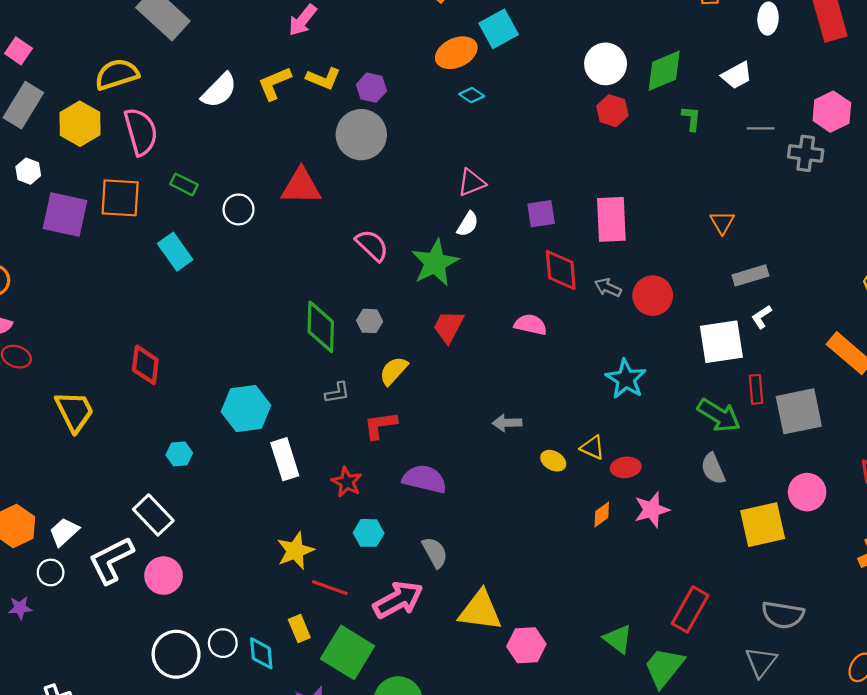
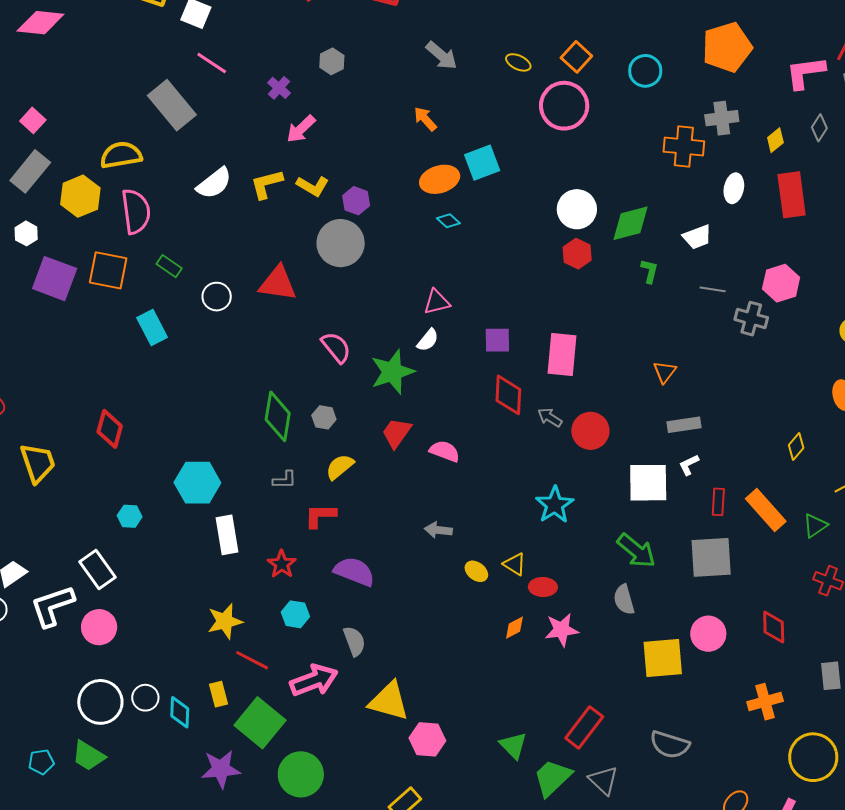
pink semicircle: (530, 325) -> (445, 451), moved
red rectangle: (756, 389) -> (718, 502), moved
gray triangle: (761, 662) -> (604, 780), moved, turned -32

